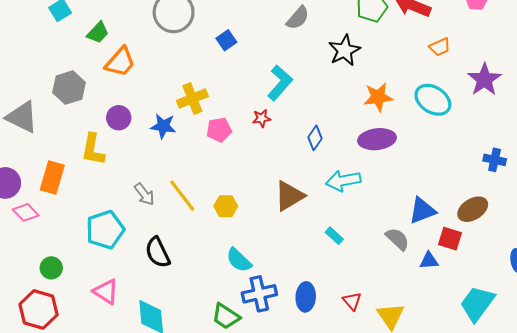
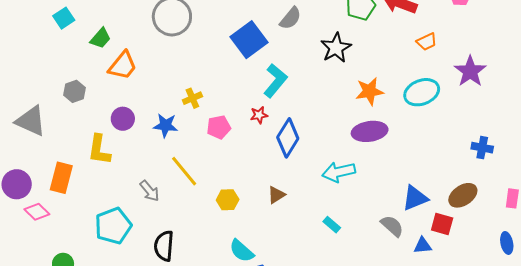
blue square: (226, 40) -> (249, 40), moved, size x1.8
gray hexagon: (69, 88) -> (75, 91), size x0.7
yellow cross: (192, 99) -> (192, 98), size x0.7
cyan ellipse: (433, 100) -> (422, 92), turned -52
blue diamond: (315, 138) -> (288, 138), moved, size x1.6
yellow line: (182, 196) -> (184, 171), moved
brown triangle: (289, 196) -> (276, 195), moved, size x0.6
black semicircle: (158, 252) -> (164, 246), turned 32

